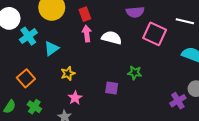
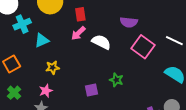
pink arrow: (87, 34) -> (78, 33), turned -140
purple square: (112, 88) -> (91, 90), turned -32
pink star: (75, 98) -> (46, 91), moved

